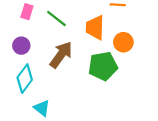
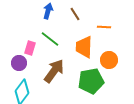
pink rectangle: (27, 12) -> (30, 48), moved

